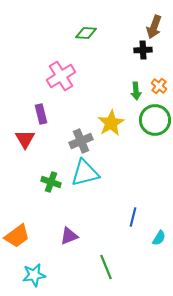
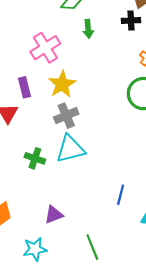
green arrow: (136, 91) -> (88, 29), moved
yellow star: (111, 123) -> (62, 84), moved
cyan star: (34, 275) -> (35, 249), moved

